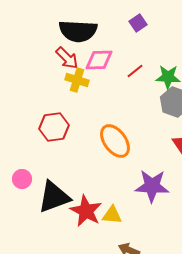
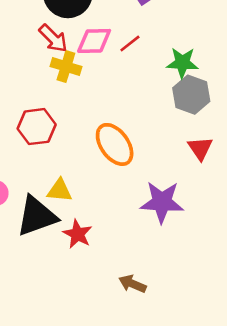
red line: (135, 71) -> (130, 43), moved
red star: (86, 211) -> (77, 234), size x0.7
yellow triangle: (112, 215) -> (60, 191), moved

